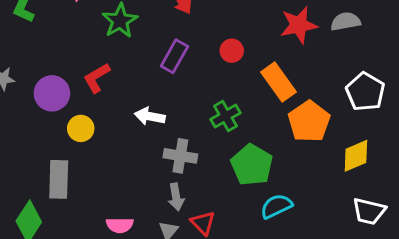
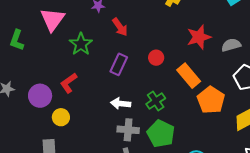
gray semicircle: (346, 21) -> (231, 45), moved
white arrow: (150, 116) -> (121, 104), moved
green pentagon: (252, 165) -> (161, 134), moved

